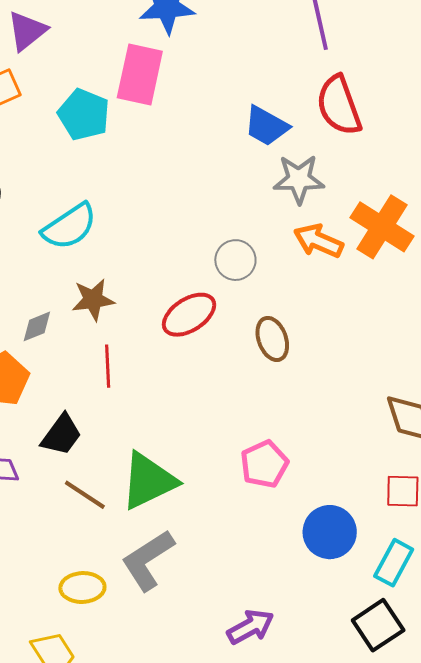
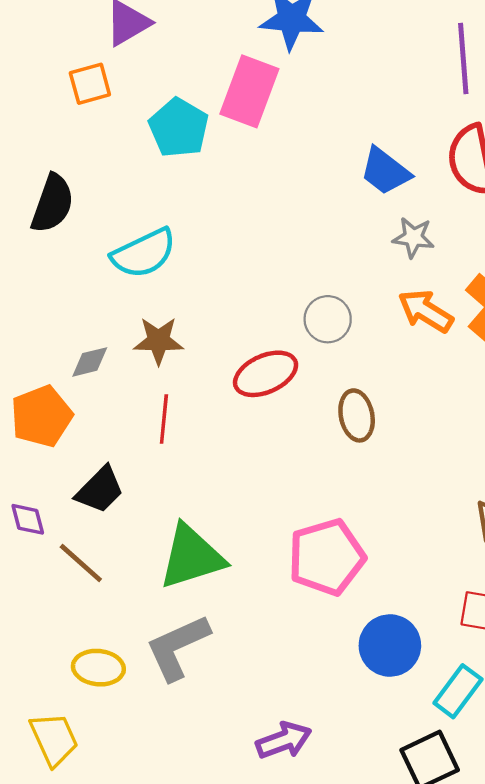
gray star: (299, 179) -> (413, 237), size x0.7
pink pentagon: (264, 464) -> (327, 557), size x1.4
brown line: (85, 495) -> (81, 563), moved

